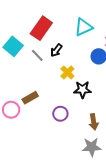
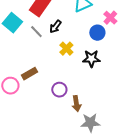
black star: (83, 90) -> (91, 59), moved
brown arrow: (94, 122) -> (76, 104), moved

